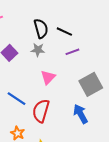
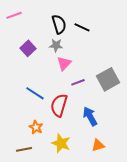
purple line: (72, 52) -> (78, 82), moved
pink triangle: (48, 77) -> (64, 63), moved
blue arrow: (81, 114) -> (90, 116), moved

